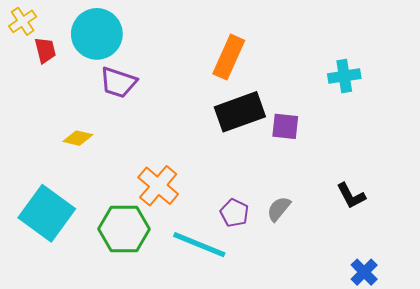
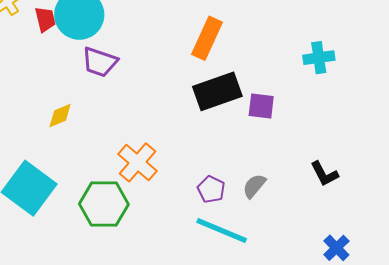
red trapezoid: (45, 50) -> (45, 19), moved
yellow diamond: (78, 138) -> (60, 116), turned -36
cyan line: (199, 245) -> (222, 230), moved

